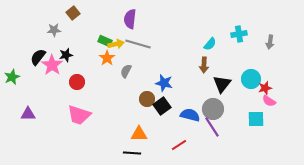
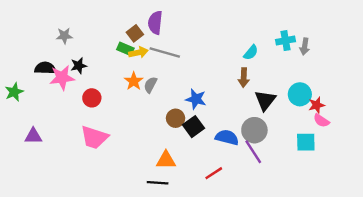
brown square: (73, 13) -> (135, 33), moved
gray arrow: (270, 42) -> (305, 47), moved
black semicircle: (38, 57) -> (45, 68), turned 54
orange star: (107, 58) -> (134, 81), moved
pink star: (52, 65) -> (62, 78), turned 30

